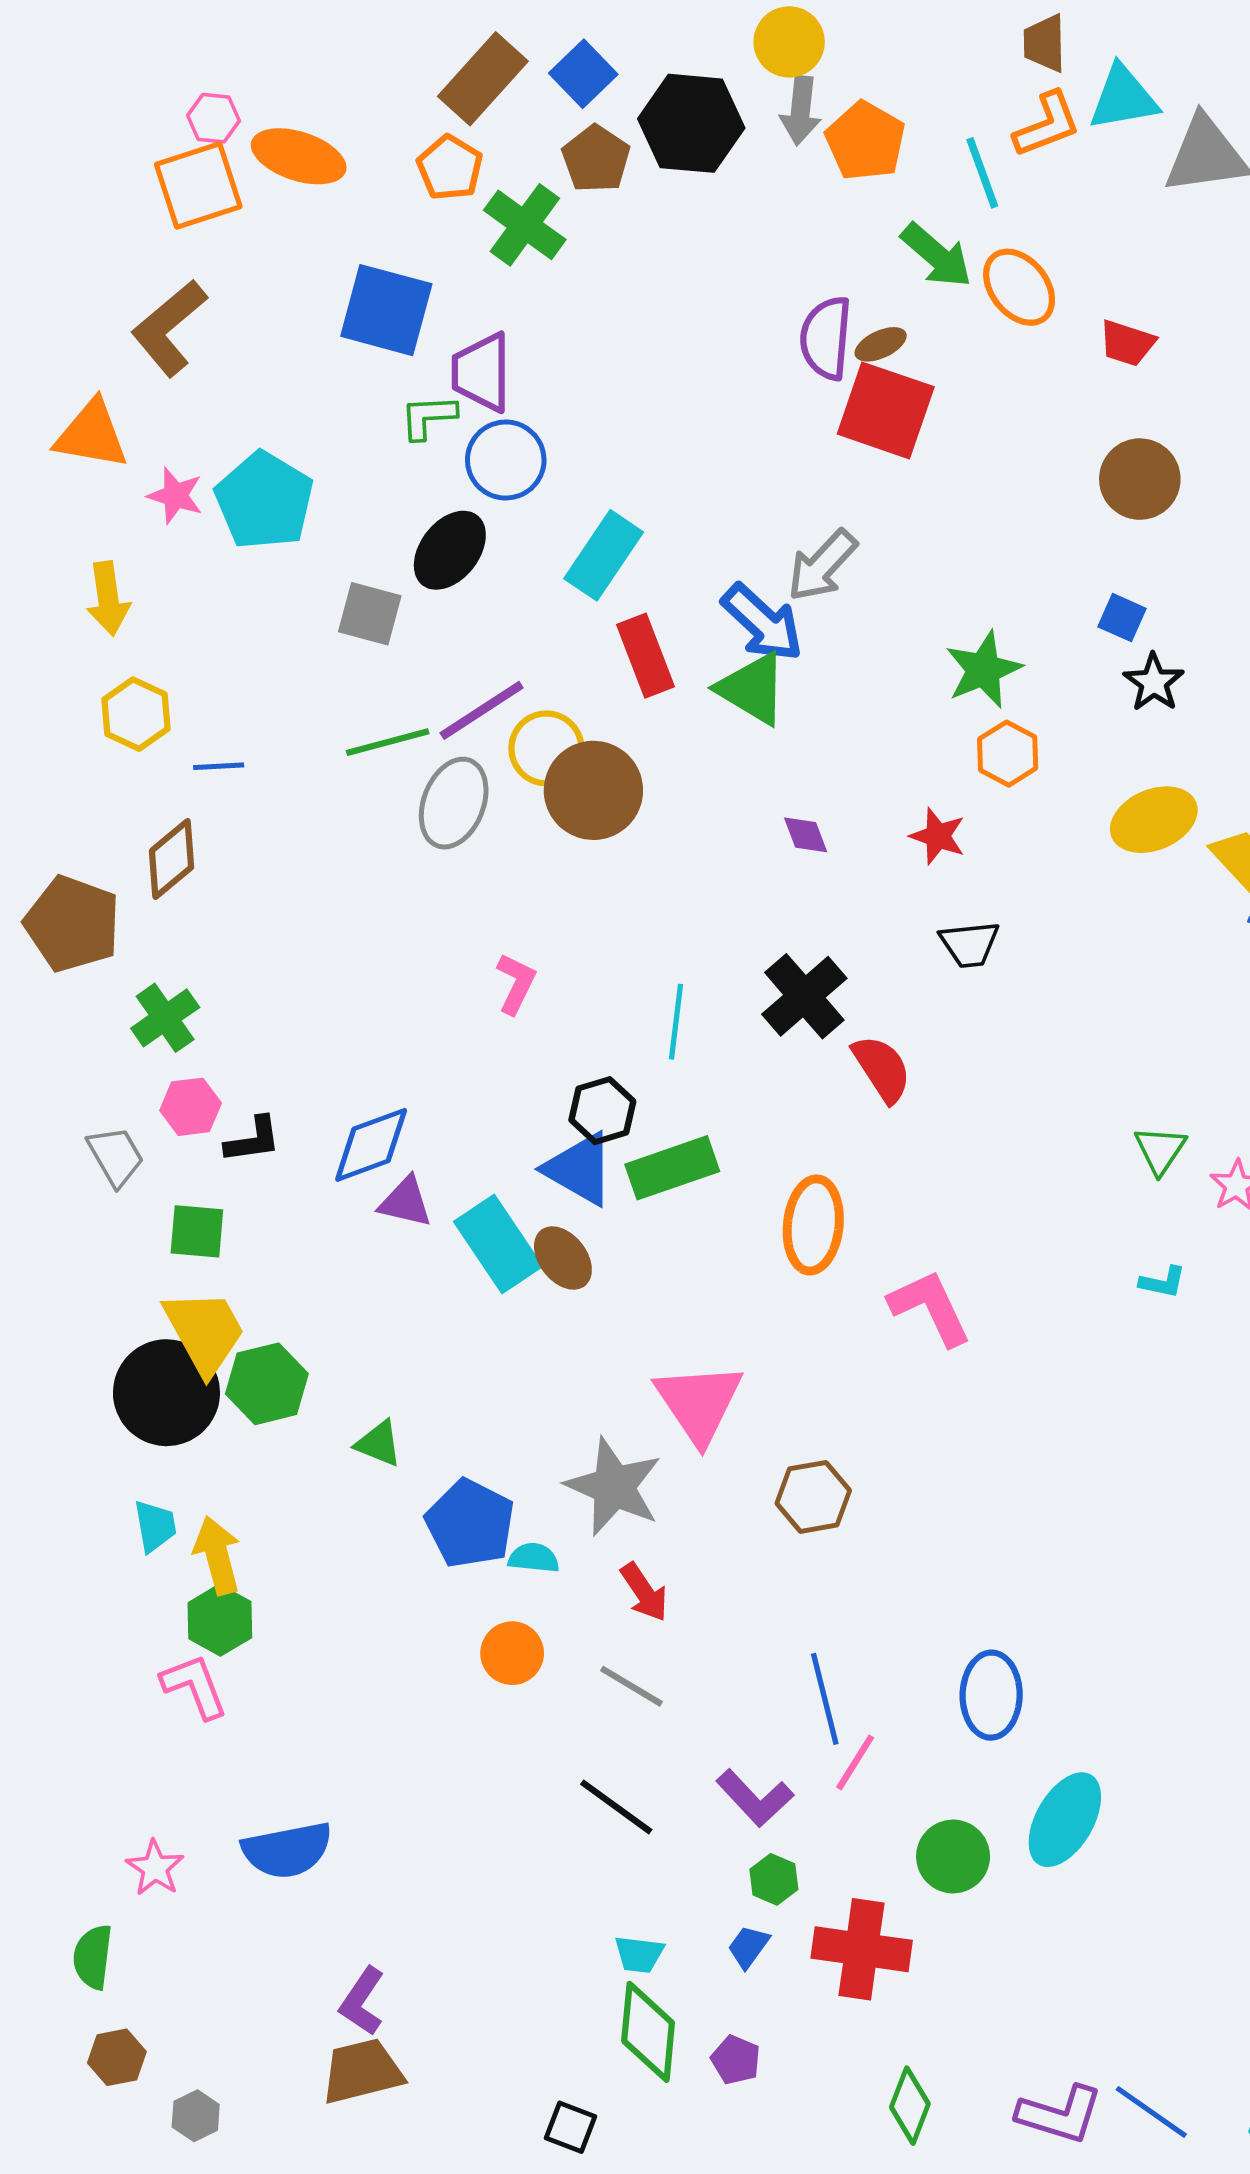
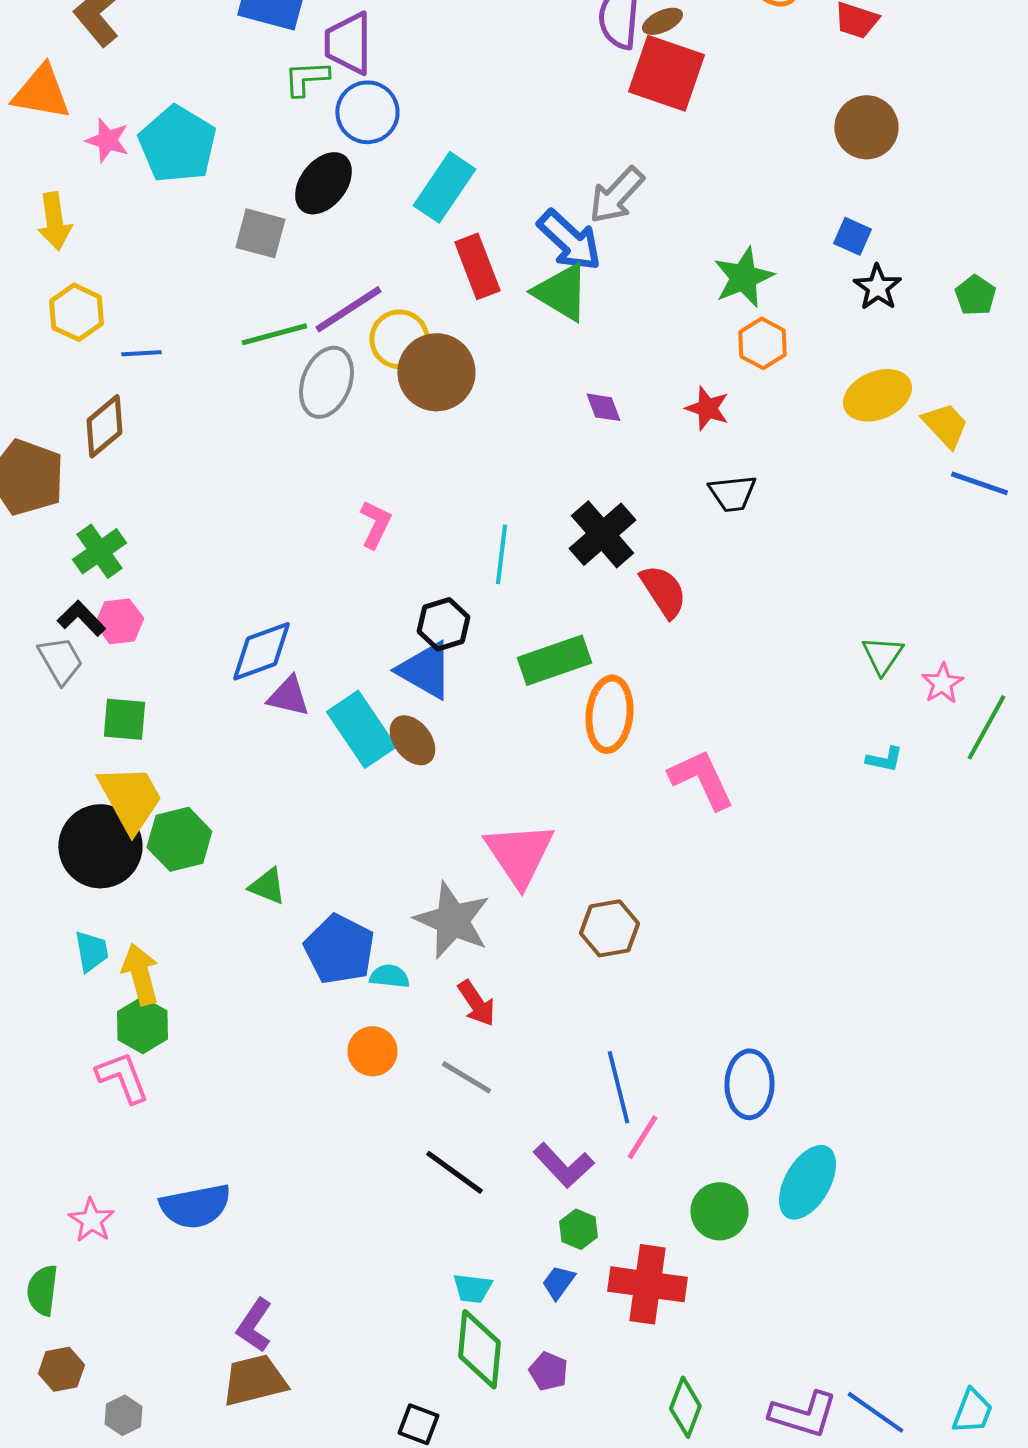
black L-shape: (253, 1140) -> (81, 618), moved, turned -126
green rectangle: (672, 1168) -> (554, 660), moved

